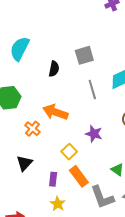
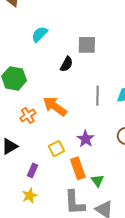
cyan semicircle: (20, 49) -> (39, 34), size x0.7
gray square: (84, 55) -> (87, 45), moved
orange rectangle: (79, 176) -> (78, 168), moved

